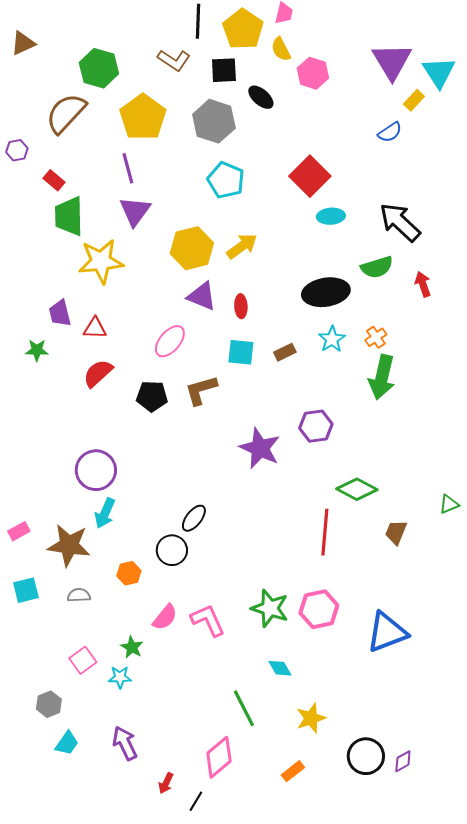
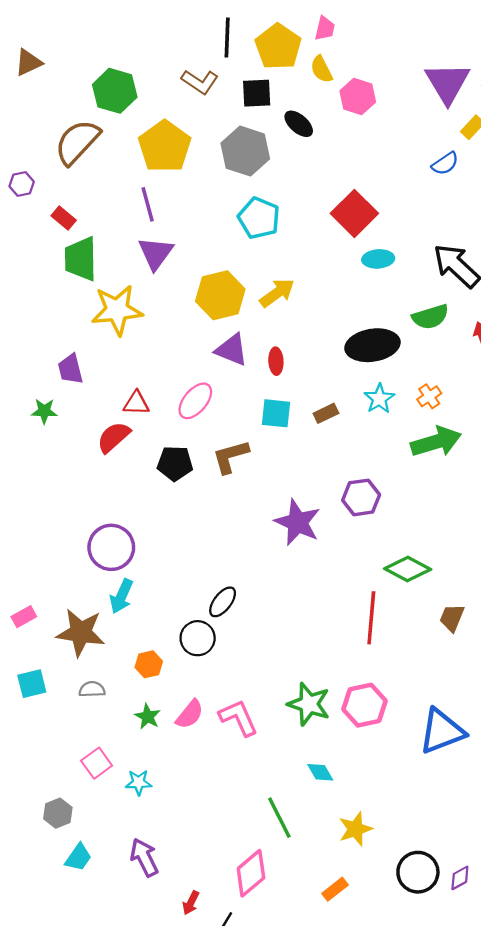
red triangle: (95, 328) -> (136, 403), moved
green arrow: (382, 377) -> (436, 442), turned -120
green star: (132, 647) -> (148, 717), moved

